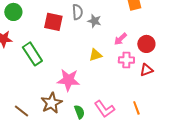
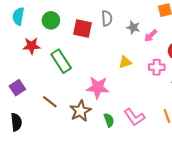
green circle: (13, 12) -> (51, 20), moved
gray star: (94, 21) -> (133, 27), moved
pink arrow: (120, 39) -> (151, 36), moved
brown line: (21, 111) -> (50, 102), moved

